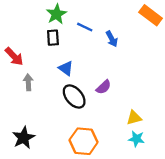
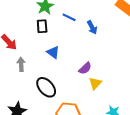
black ellipse: (74, 96) -> (46, 87), moved
yellow triangle: (134, 118) -> (95, 83), moved, turned -32

